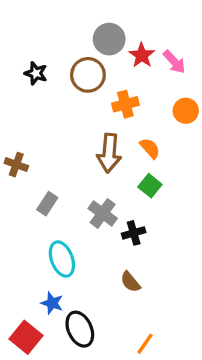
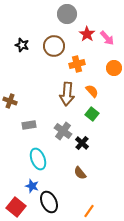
gray circle: (109, 39) -> (67, 14), moved
gray rectangle: (47, 204) -> (29, 125), turned 48
black cross: (134, 233) -> (82, 143), turned -32

